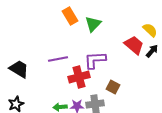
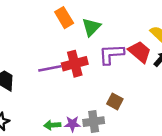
purple L-shape: (95, 60) -> (111, 54), moved
red cross: (79, 77) -> (75, 64), moved

